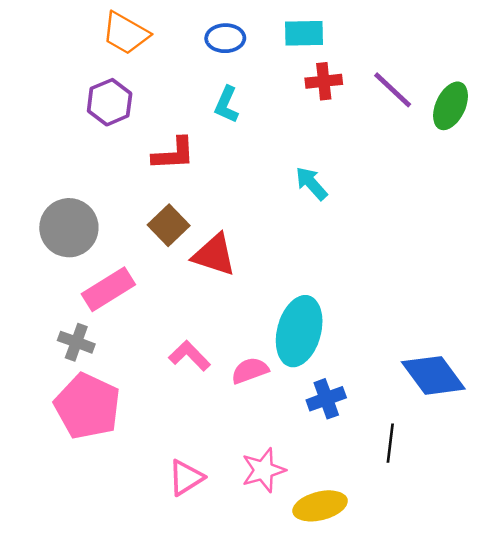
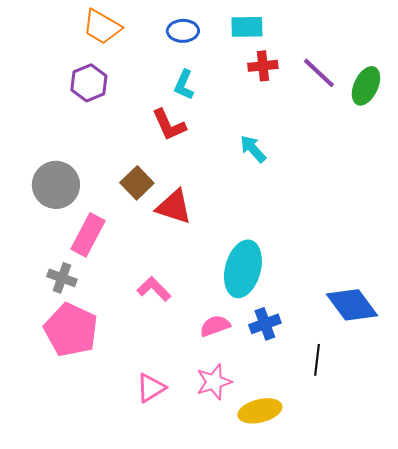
red L-shape: (174, 154) -> (169, 125), moved, turned 69
pink rectangle: (108, 289) -> (88, 235), turned -30
pink semicircle: (250, 371) -> (215, 326), moved

